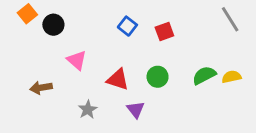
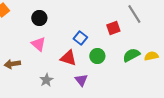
gray line: (230, 19) -> (134, 14), moved
black circle: (53, 25) -> (39, 18), moved
blue square: (127, 26) -> (80, 38), moved
red square: (164, 32) -> (113, 28), moved

